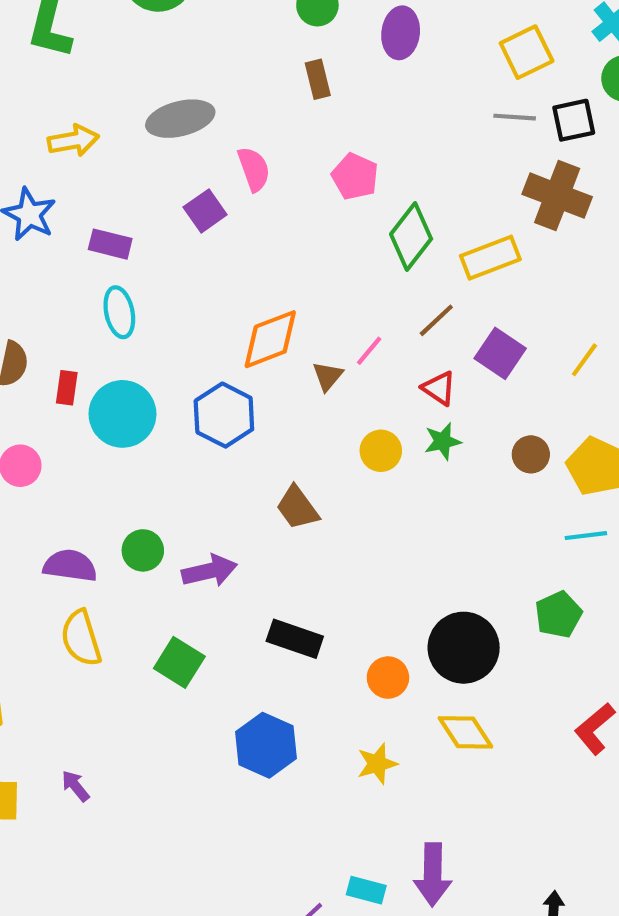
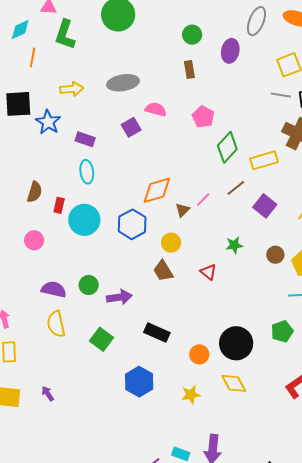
pink semicircle: (254, 169) -> (156, 109), turned -60
red triangle: (439, 388) -> (208, 272), moved
yellow circle: (381, 451) -> (171, 243), moved

